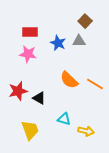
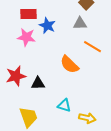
blue star: (58, 43) -> (47, 26), moved
orange line: (95, 84) -> (93, 47), moved
black triangle: (39, 98) -> (38, 83), turned -32

